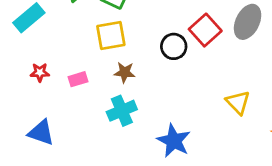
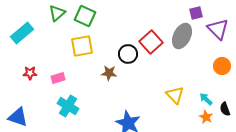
brown star: (125, 72) -> (109, 73), moved
cyan cross: (122, 111) -> (68, 106), moved, turned -35
blue triangle: (41, 133) -> (18, 117), moved

